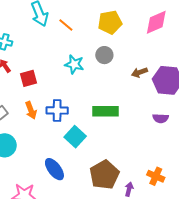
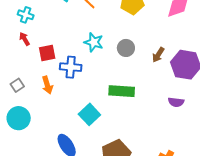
gray circle: (104, 55) -> (126, 48), moved
brown arrow: (139, 72) -> (158, 55), turned -42
blue cross: (57, 110) -> (71, 67), moved

